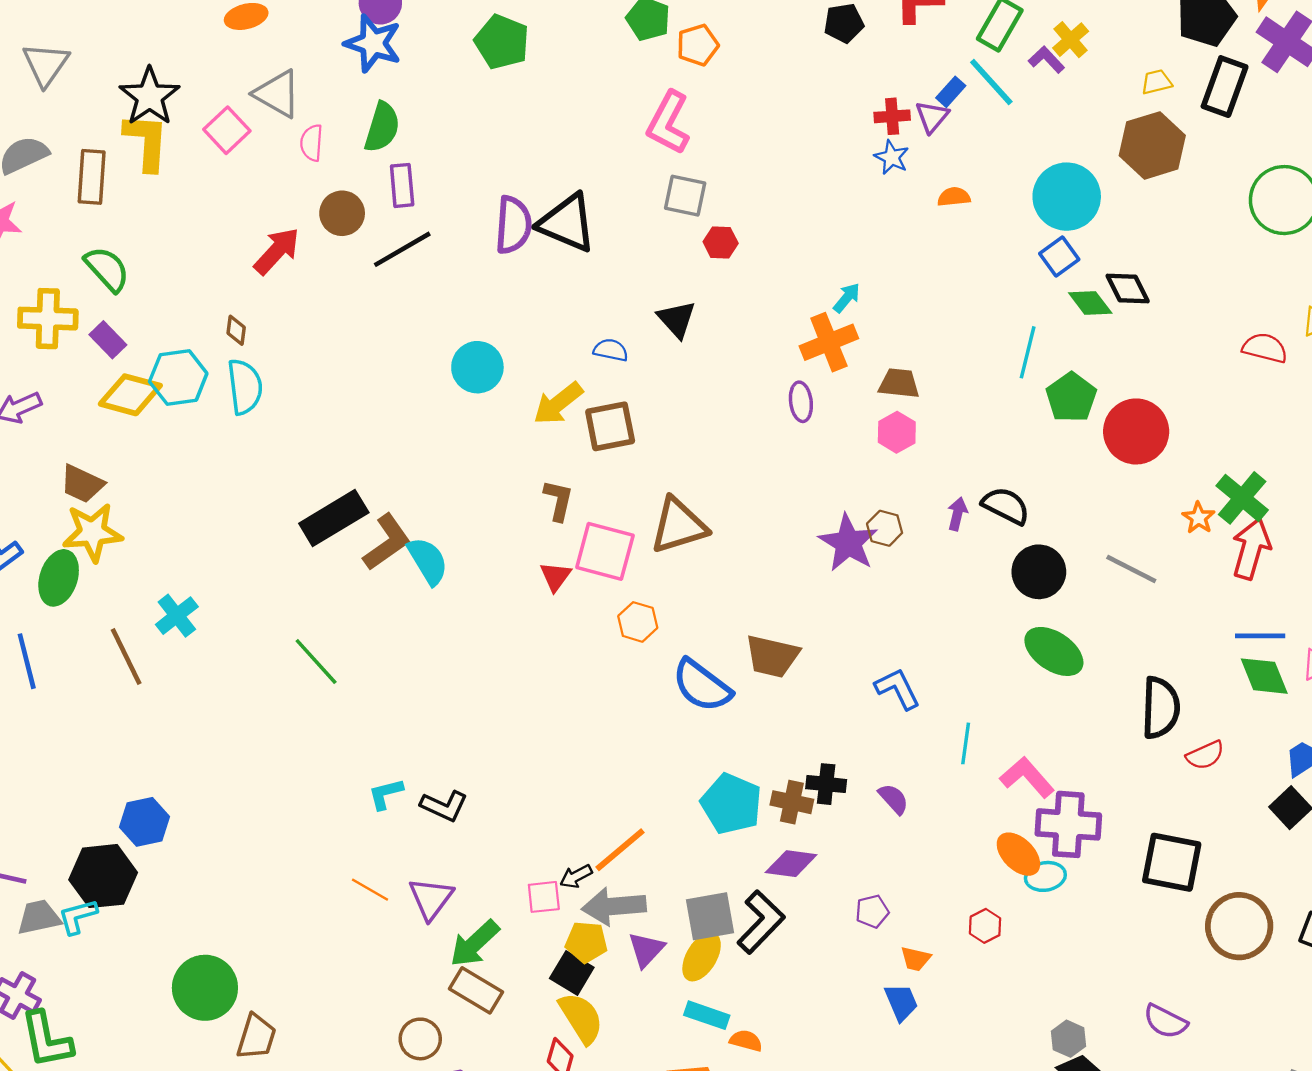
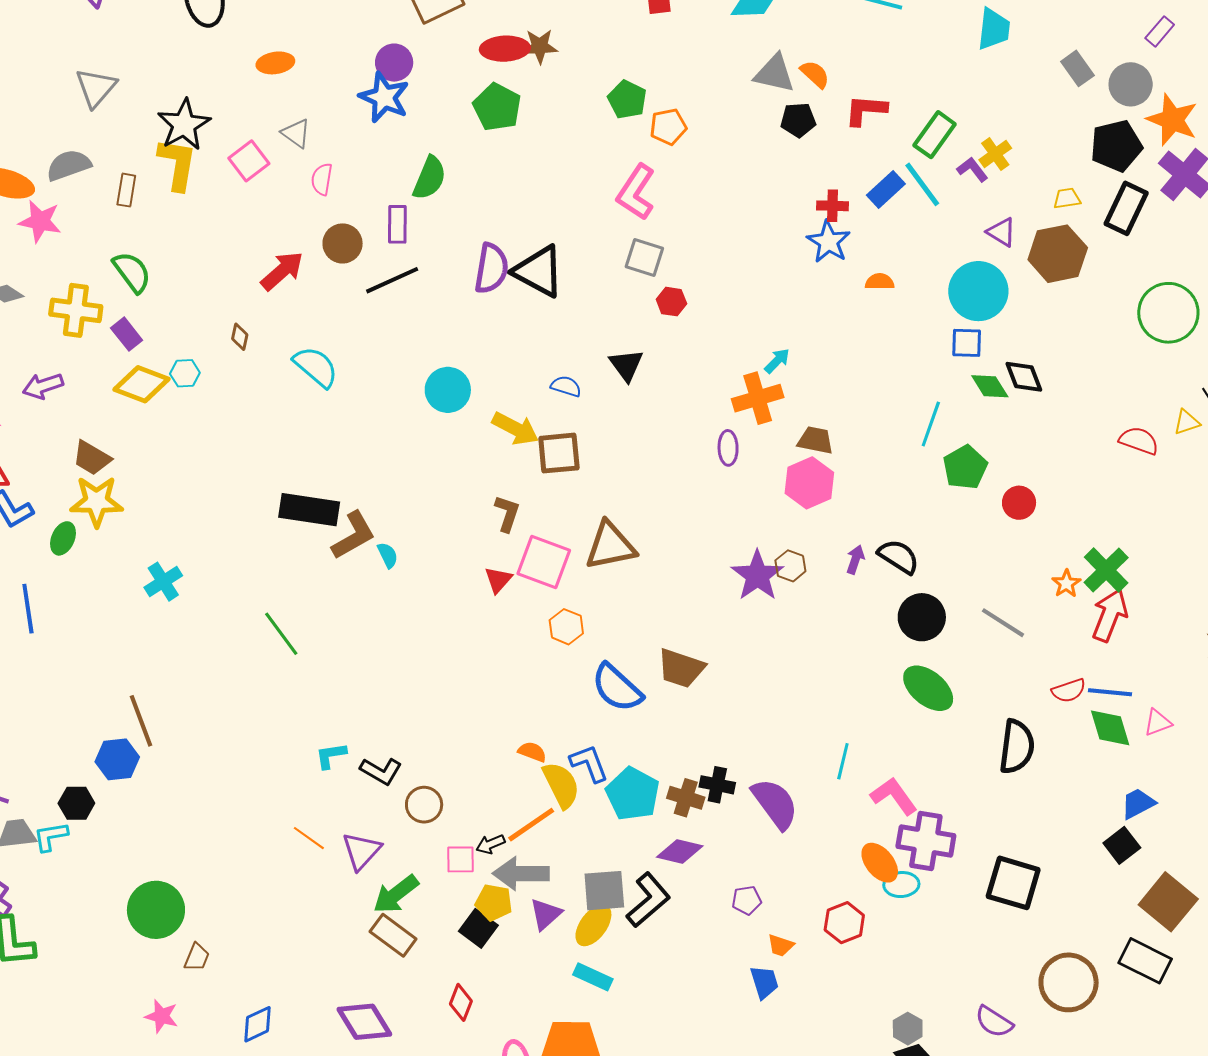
blue rectangle: (951, 92) -> (886, 189), size x1.4
gray triangle: (277, 94) -> (296, 133), size x0.7
purple triangle: (932, 117) -> (1001, 232), moved, turned -44
green semicircle: (382, 127) -> (430, 178), moved
blue star: (892, 157) -> (828, 242), size x1.4
brown rectangle: (92, 177) -> (126, 190), size x0.7
blue square: (1059, 256) -> (967, 343), turned 32
cyan hexagon: (178, 378) -> (185, 373), size x0.6
cyan semicircle: (245, 387) -> (316, 367), moved, turned -48
yellow arrow: (558, 403) -> (515, 429), turned -120
red circle: (1136, 431) -> (1019, 503), size x0.6
pink hexagon: (897, 432) -> (809, 483), size x1.4
black rectangle: (334, 518) -> (309, 510), turned 34
cyan semicircle: (428, 561) -> (388, 555), size x0.6
green ellipse: (59, 578) -> (63, 538), size x0.7
brown line: (126, 657) -> (141, 721), moved
blue L-shape: (898, 689) -> (589, 763), moved
red semicircle: (1205, 755) -> (1069, 690), moved
purple semicircle: (893, 799) -> (775, 804), size x1.8
black hexagon: (103, 876) -> (76, 803), size x0.6
red hexagon: (985, 926) -> (844, 923), size x1.4
brown circle: (1239, 926) -> (1069, 982), moved
yellow semicircle: (581, 1018) -> (561, 785), moved
brown trapezoid: (256, 1037) -> (197, 957), size x0.7
brown circle: (420, 1039) -> (424, 805), moved
orange semicircle: (746, 1041) -> (532, 752), moved

